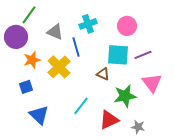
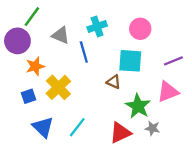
purple line: (143, 55) -> (173, 61), moved
yellow cross: (59, 67) -> (58, 87), moved
pink triangle: (152, 83) -> (168, 92), turned 45
green star: (125, 96) -> (138, 106), turned -30
cyan line: (81, 106) -> (77, 127), moved
gray star: (138, 127) -> (152, 128), moved

